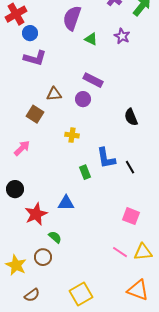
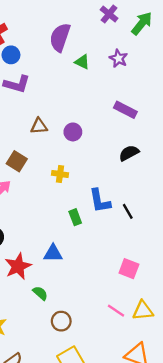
purple rectangle: (93, 80) -> (125, 110), moved
brown square: (35, 114) -> (17, 161), moved
black semicircle: (131, 117) -> (129, 153), turned 84
brown circle: (43, 257) -> (61, 321), moved

